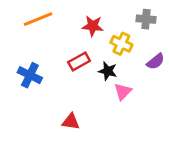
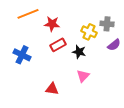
gray cross: (146, 19) -> (107, 24), moved
red star: (93, 26) -> (52, 24), moved
pink triangle: (123, 92) -> (83, 76), moved

